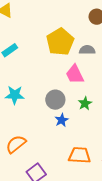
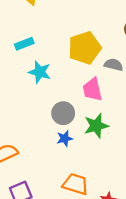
cyan star: (15, 95) -> (40, 72), moved
green star: (85, 103) -> (96, 126), size x1.5

